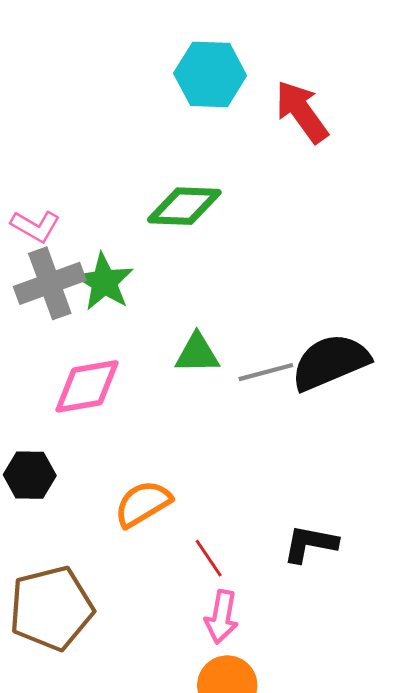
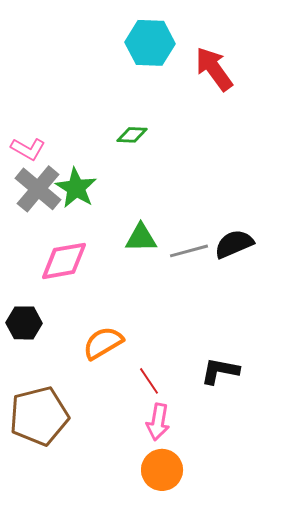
green diamond: (184, 206) -> (132, 135), size x0.6
gray cross: (50, 283) -> (38, 189), turned -30
black semicircle: (330, 362) -> (234, 244), size x0.7

